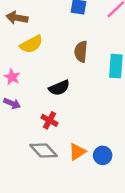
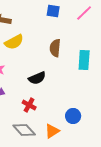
blue circle: (103, 155) -> (73, 116), moved

